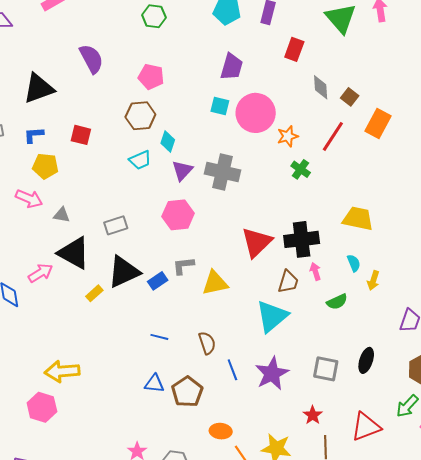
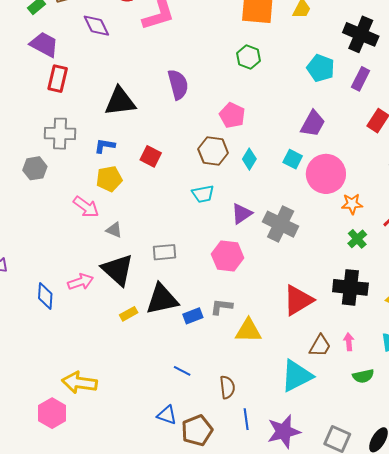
cyan diamond: (168, 142) -> (249, 159), moved
yellow pentagon: (45, 166) -> (109, 179), turned -30
black cross: (302, 239) -> (350, 287), moved

